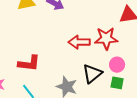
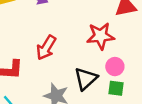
red arrow: (79, 42) -> (46, 48), moved, turned -55

